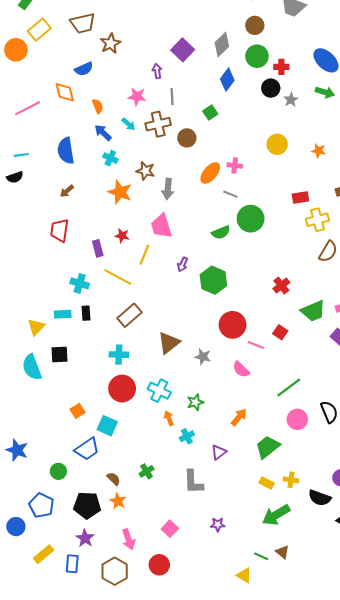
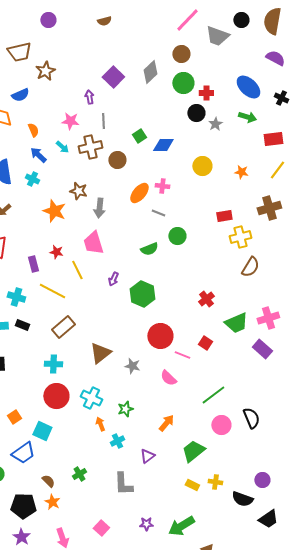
blue diamond: (227, 80) -> (163, 145), moved, turned 55
cyan cross: (110, 158) -> (32, 179), moved
green circle: (251, 219) -> (177, 236), size x0.7
yellow line: (144, 255) -> (77, 270), turned -48
black rectangle: (86, 313) -> (22, 325), turned -64
green arrow: (276, 515) -> (181, 526), moved

